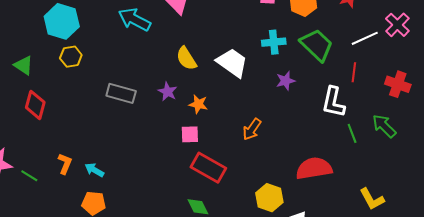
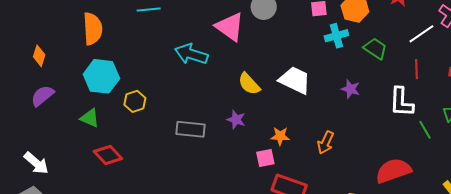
cyan hexagon: (62, 21) -> (101, 76), moved
cyan cross: (274, 42) -> (336, 36), moved
green trapezoid: (317, 45) -> (375, 48), size x0.7
purple star: (286, 81) -> (351, 89), turned -30
orange star: (198, 104) -> (280, 136), moved
red diamond: (35, 105) -> (108, 155), turned -48

